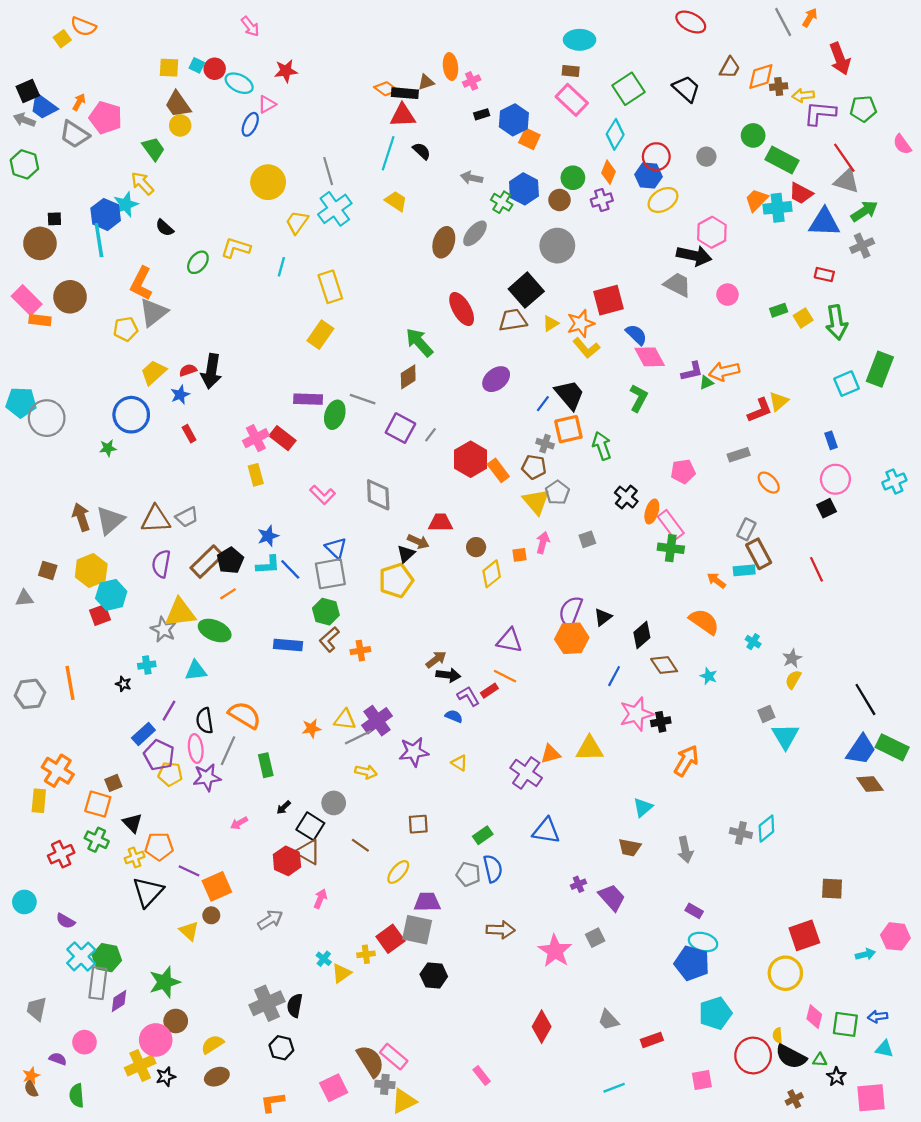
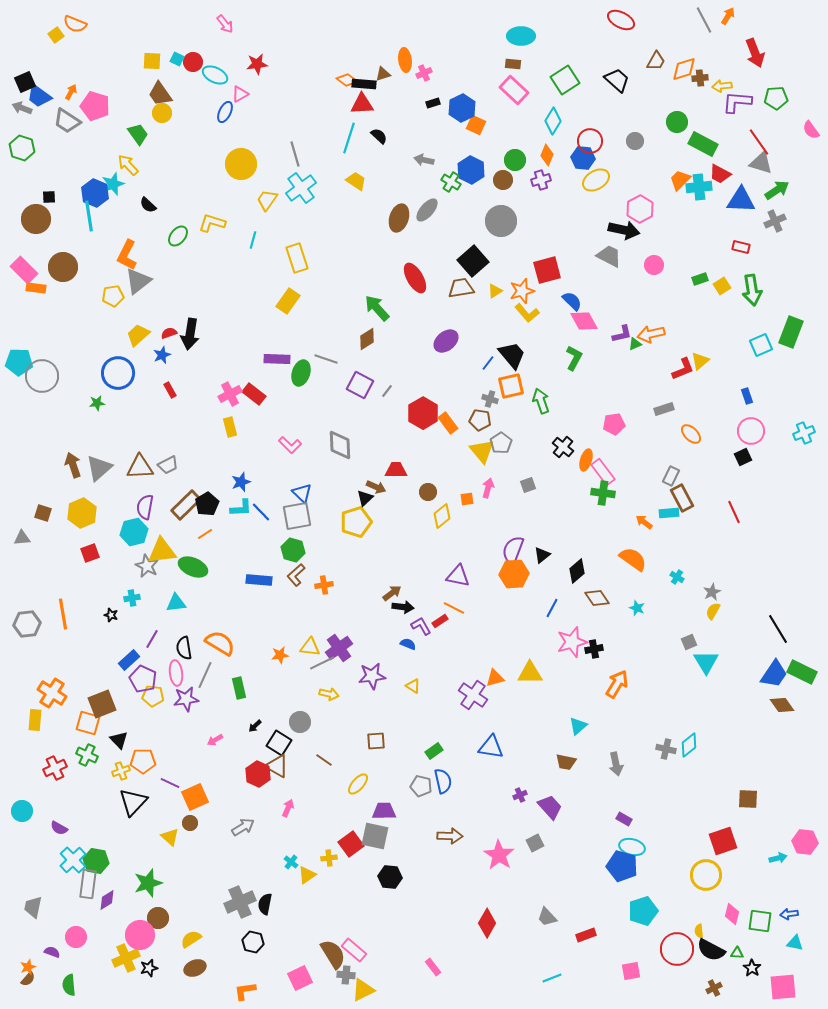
cyan hexagon: (111, 595) -> (134, 532), moved
brown square: (113, 783) -> (102, 704), size x1.8
brown semicircle: (31, 1089) -> (28, 979), turned -112

